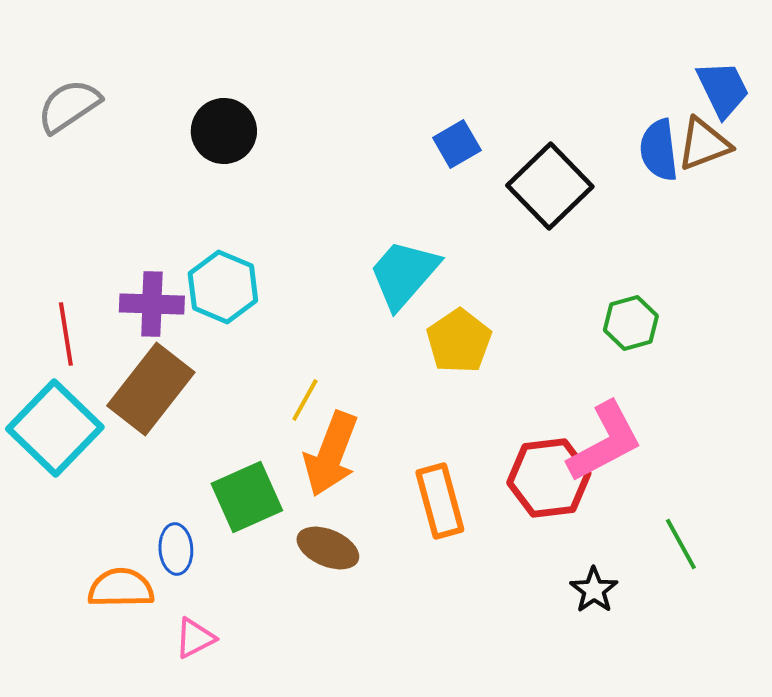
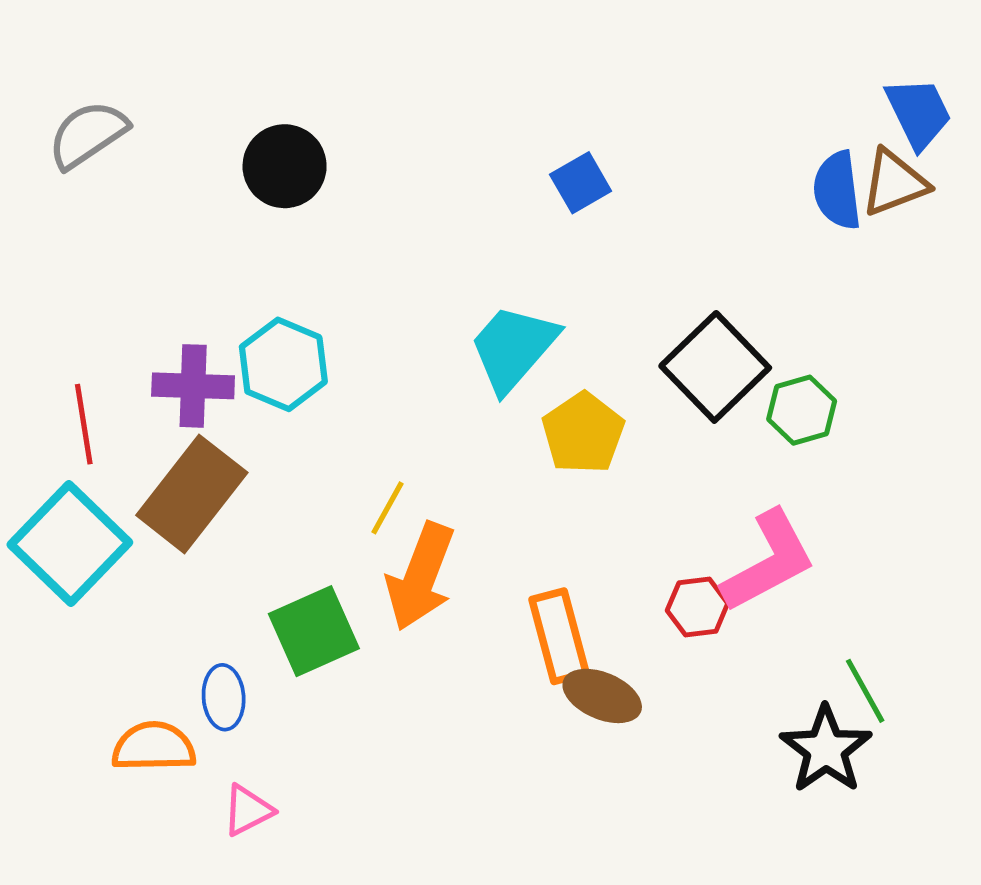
black square: (550, 186) -> (715, 367), moved
red hexagon: (549, 478) -> (697, 607), size x0.6
brown ellipse: (328, 548) -> (602, 696), moved
black star: (594, 590) -> (826, 749), moved, size x1.5

